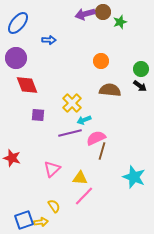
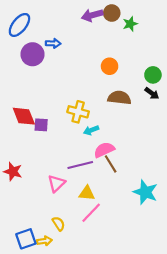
purple circle: (16, 58) -> (32, 54), moved
red diamond: (27, 85) -> (24, 116), moved
yellow cross: (72, 103) -> (78, 112), turned -30
purple line: (70, 133) -> (80, 165), moved
brown line: (102, 151) -> (111, 164), turned -48

